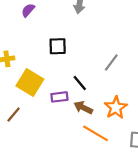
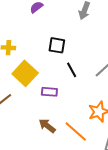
black line: (80, 83) -> (72, 70), moved
brown arrow: (83, 108) -> (47, 126), moved

